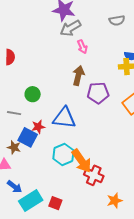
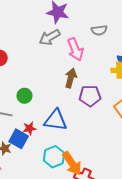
gray semicircle: (117, 20) -> (99, 30), moved
gray arrow: (70, 28) -> (50, 37), moved
pink arrow: (82, 47) -> (75, 49), size x1.6

